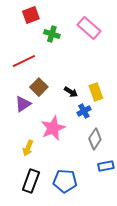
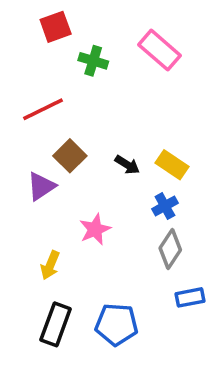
yellow rectangle: (96, 92) -> (172, 165), turned -36
blue cross: (84, 111) -> (165, 206), moved
pink star: (53, 128) -> (95, 229), size x0.7

